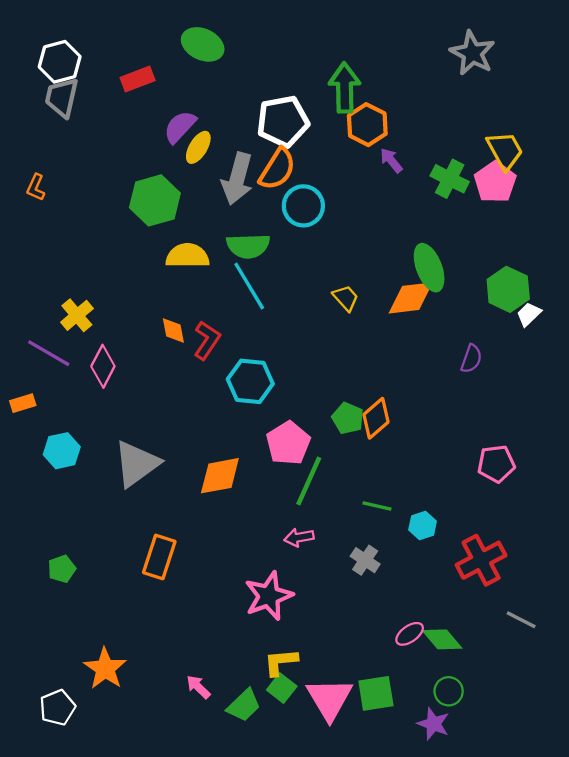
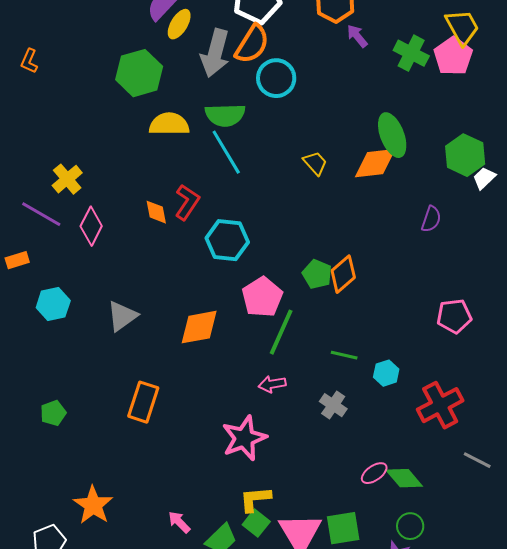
orange diamond: (173, 330) -> (156, 212), moved
gray triangle: (137, 464) -> (122, 316), size x0.7

